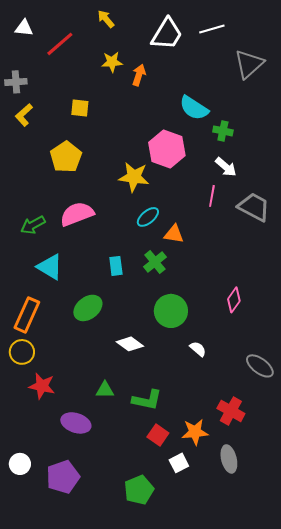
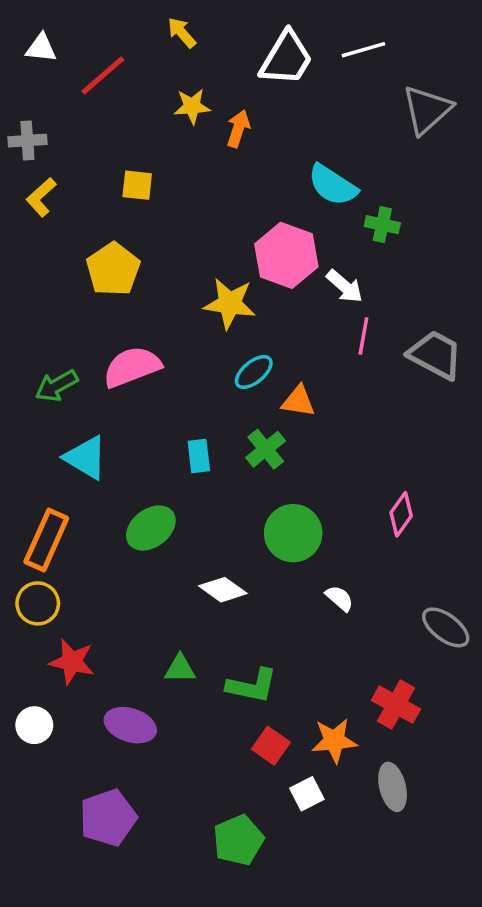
white arrow: (226, 167) -> (345, 286), moved
white circle: (20, 464) -> (34, 725), moved

